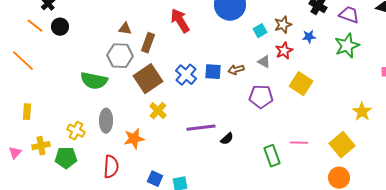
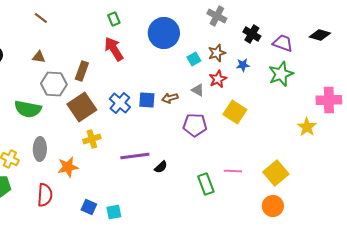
brown triangle: (125, 29) -> (39, 57), moved
yellow cross: (158, 111) -> (92, 139), turned 30
yellow star: (362, 112) -> (307, 127), moved

